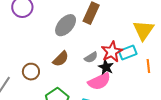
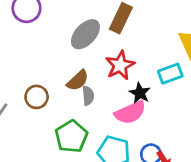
red star: (112, 52) -> (120, 65), moved
gray semicircle: (91, 57) -> (88, 96), moved, turned -64

